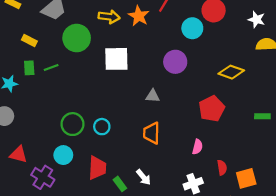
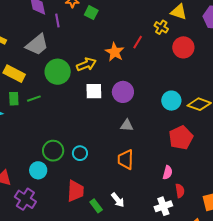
yellow arrow: (109, 17) -> (86, 64), moved, turned -30
cyan circle: (192, 28) -> (171, 101), moved
yellow rectangle: (29, 41) -> (14, 74), size x1.5
white square: (116, 59) -> (94, 91), size x0.7
purple circle: (175, 62) -> (123, 92), moved
cyan circle: (63, 155) -> (38, 170), moved
red semicircle: (222, 168) -> (180, 191), moved

